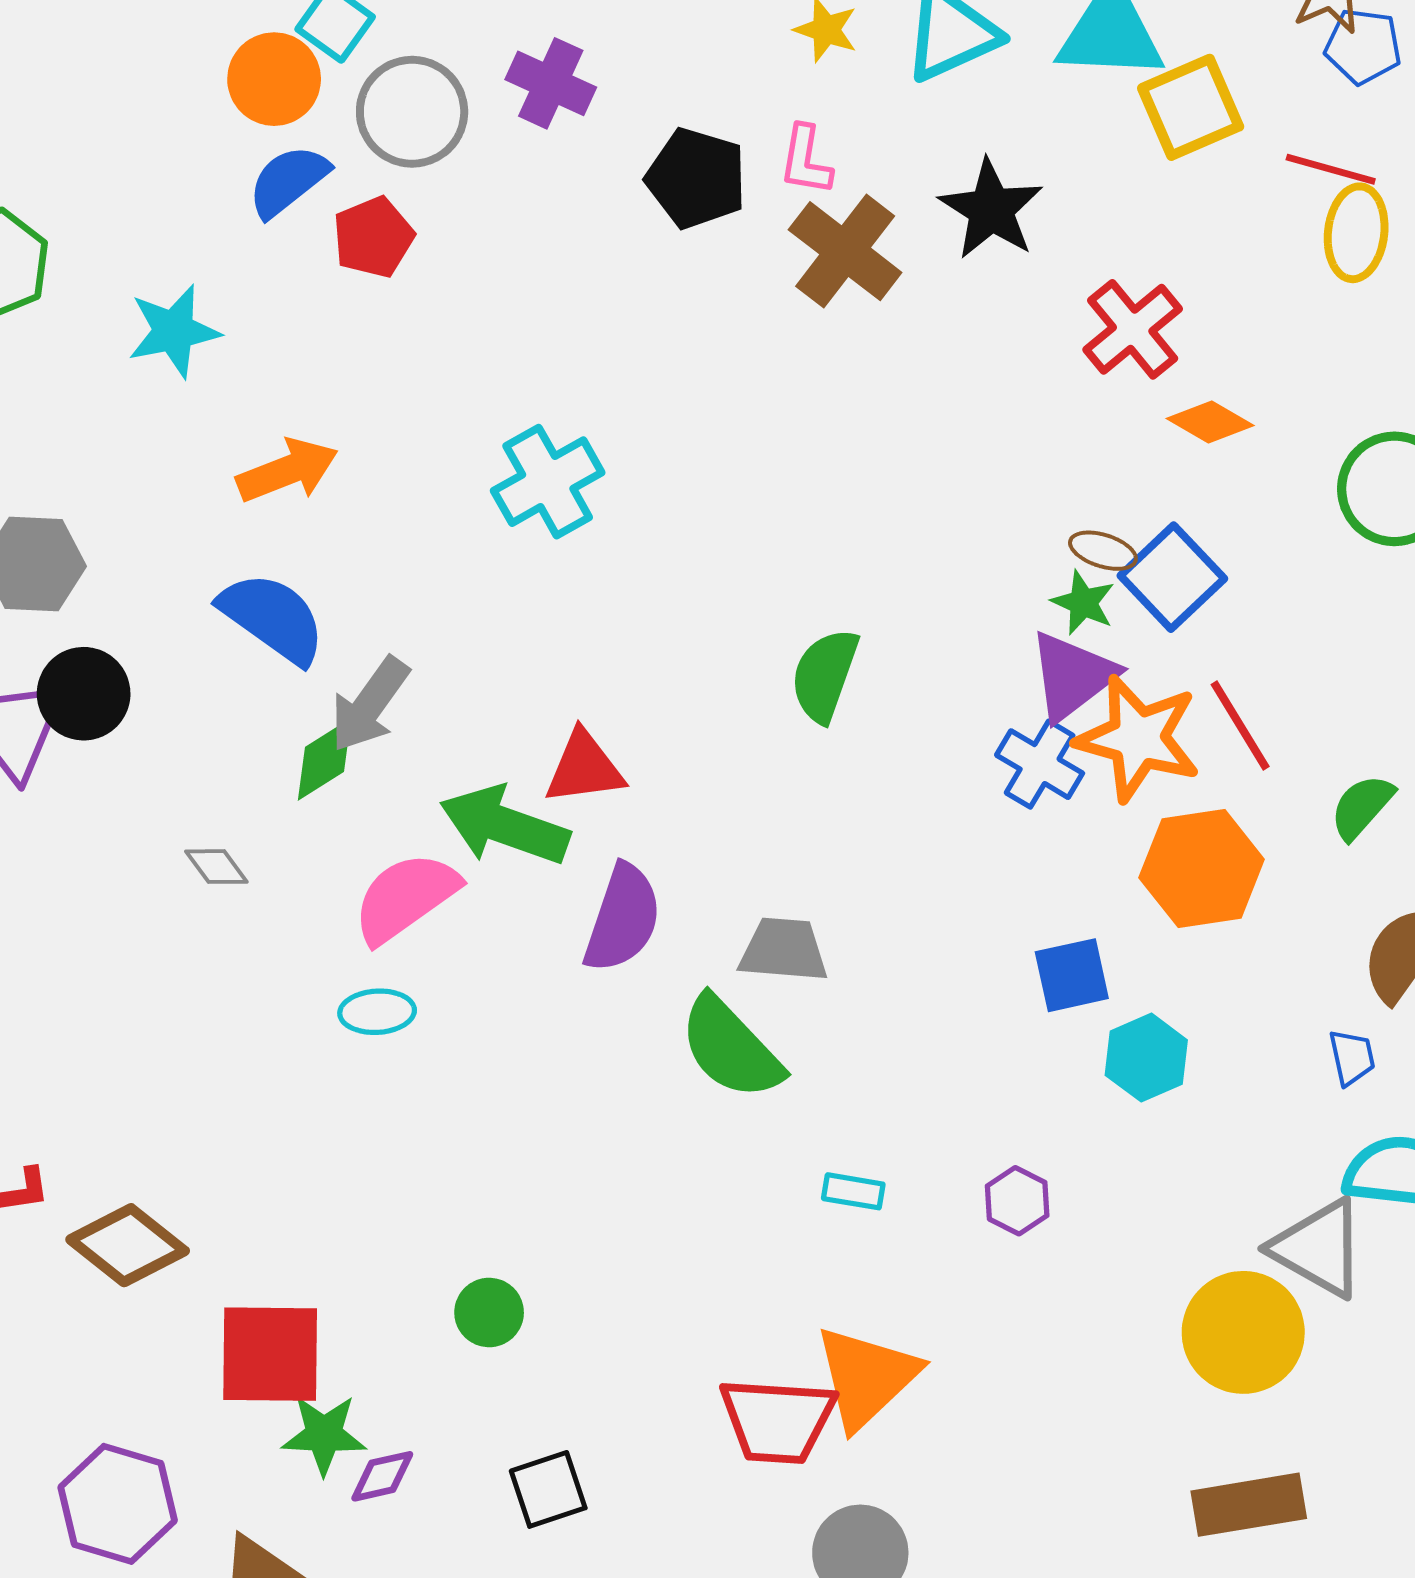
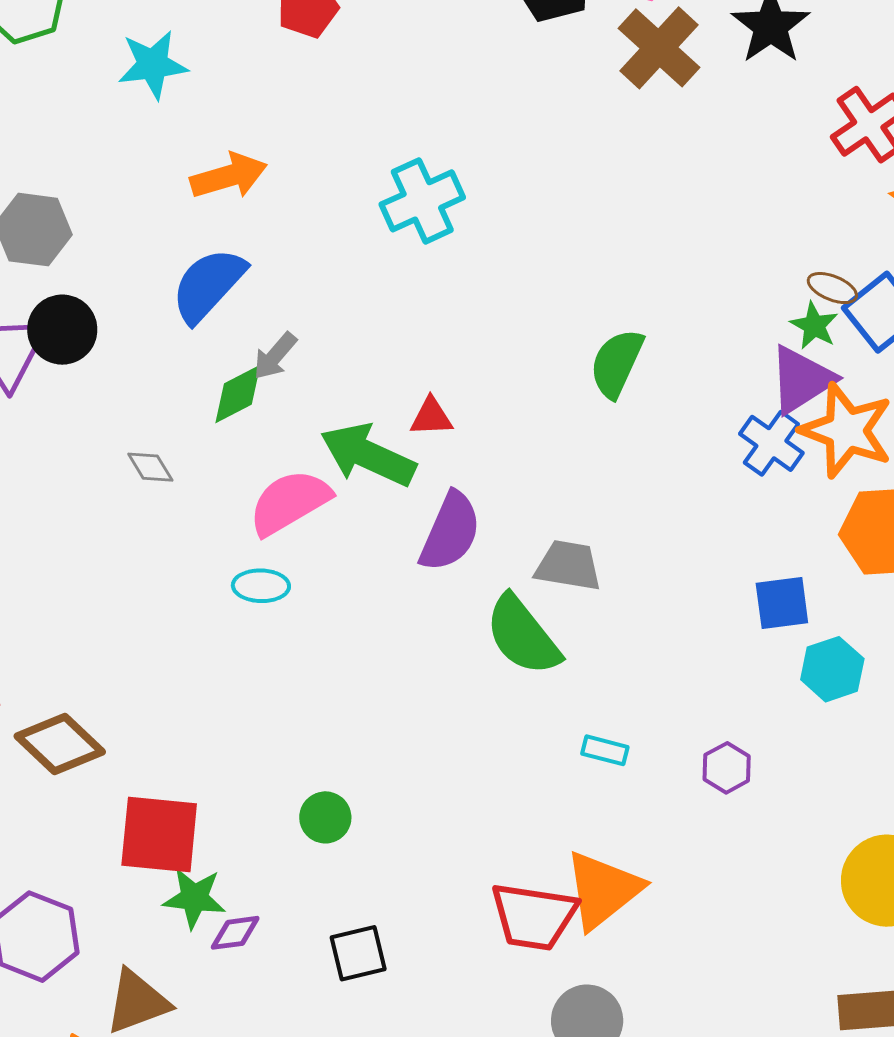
blue semicircle: (273, 618) -> (208, 285), turned -88
gray arrow: (369, 705) -> (275, 356), size x0.7
red triangle: (584, 768) -> (431, 417), size x0.7

